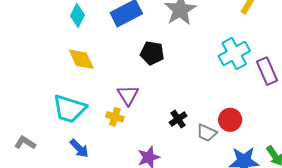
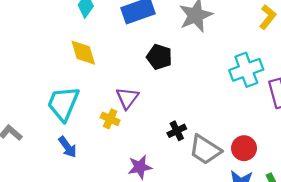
cyan trapezoid: (69, 109) -> (63, 104), turned 87
red circle: (230, 120) -> (244, 148), moved
gray trapezoid: (207, 133) -> (205, 150), size x1.5

